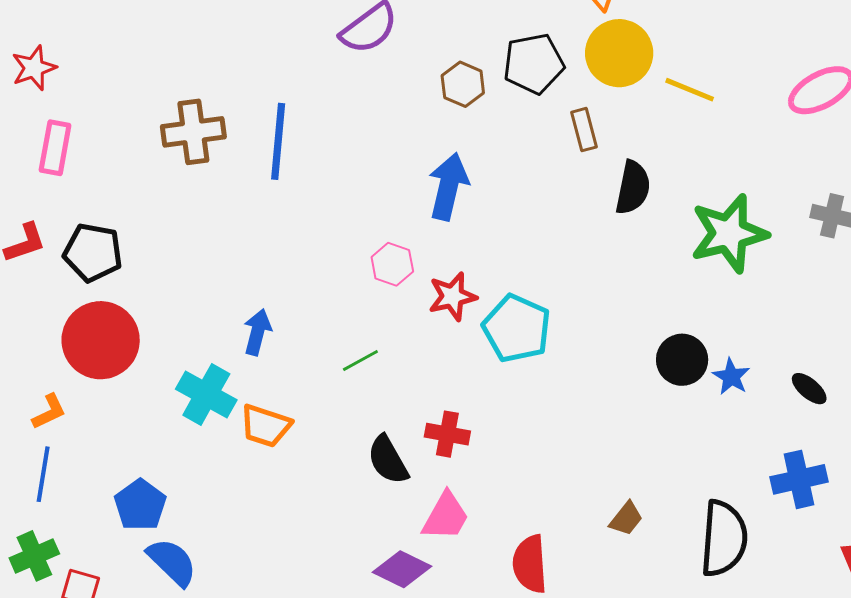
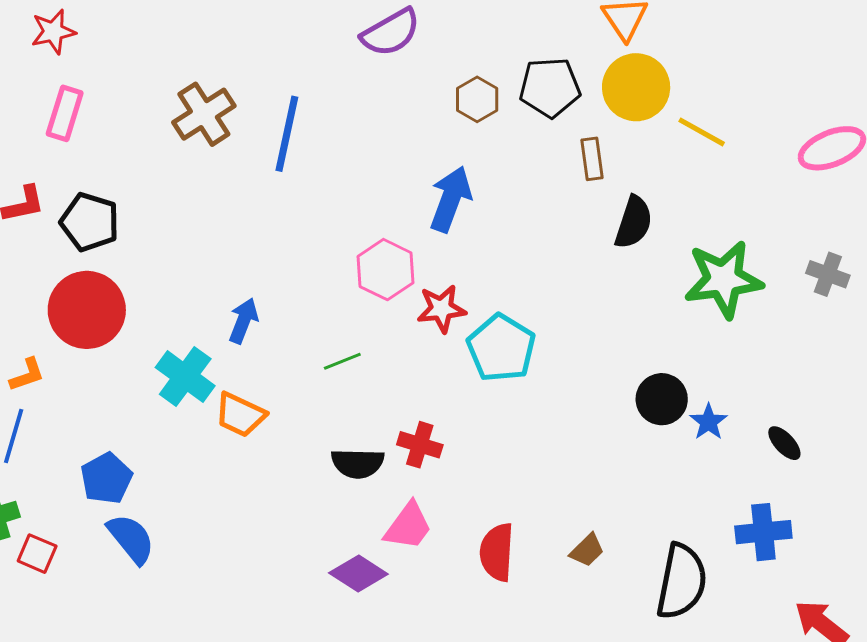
brown cross: (193, 132) -> (204, 114), turned -32
pink hexagon: (392, 264) -> (385, 270), size x1.4
black semicircle: (388, 460) -> (358, 463), turned -66
red semicircle: (530, 564) -> (497, 552), moved

